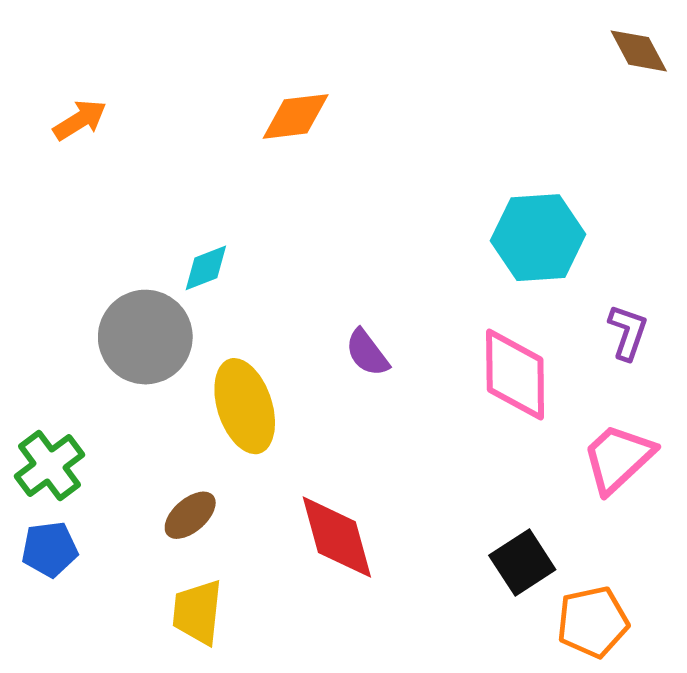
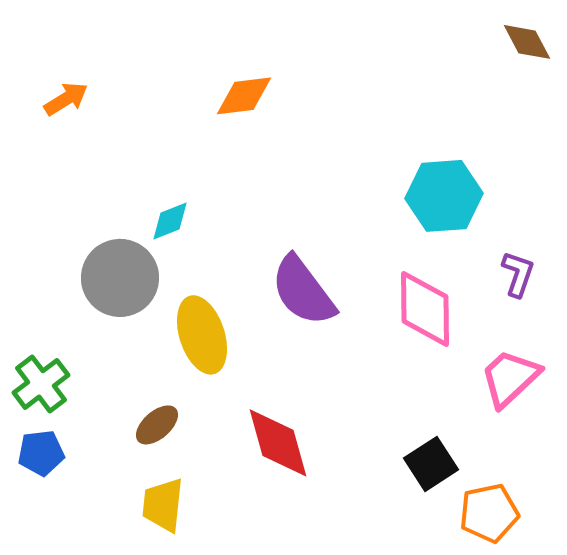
purple semicircle: (367, 353) -> (303, 291), size x1.8

